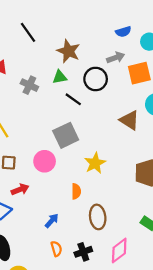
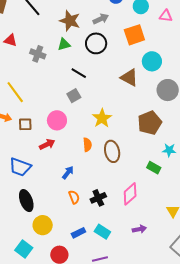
gray arrow: (116, 58) -> (101, 19), moved
black line: (73, 99) -> (79, 73), moved
gray square: (66, 135) -> (74, 96), size x0.6
red arrow: (20, 189) -> (47, 144), moved
brown ellipse: (98, 217) -> (112, 151), moved

